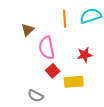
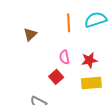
pink semicircle: (47, 48) -> (64, 57), moved, size x0.6
yellow rectangle: (74, 82) -> (91, 83), moved

